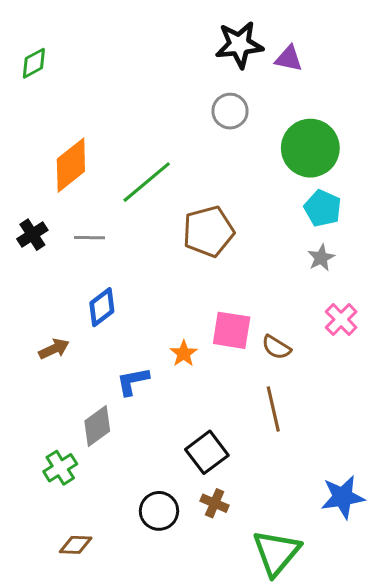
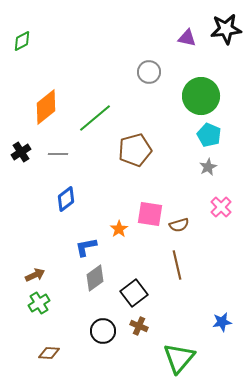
black star: (239, 45) -> (226, 29), moved
brown semicircle: (276, 347) -> (179, 225), turned -48
brown arrow: (54, 349) -> (35, 275), moved
gray diamond: (97, 426) -> (95, 278), moved
blue star: (343, 497) -> (222, 322), size x0.7

